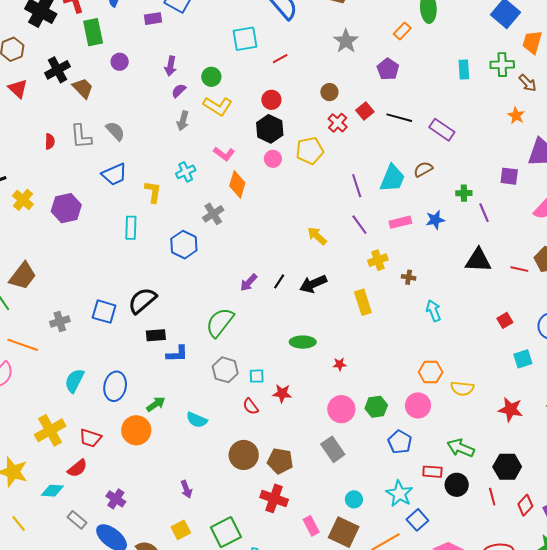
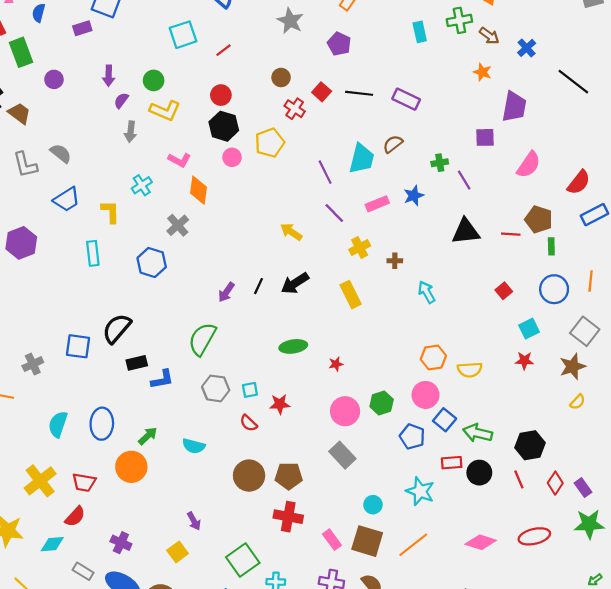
red star: (511, 409) -> (524, 361), moved, size x0.7
blue square: (417, 520) -> (445, 420), moved
yellow square: (181, 530) -> (178, 552), moved

